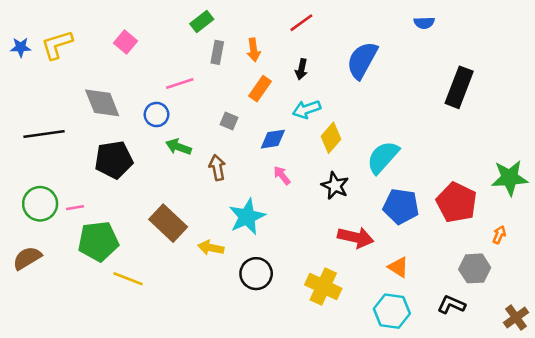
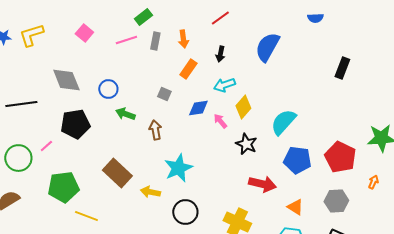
pink line: (180, 83) -> (126, 40), moved
black rectangle: (459, 87) -> (342, 68), size x0.7
pink arrow: (282, 175) -> (220, 121), moved
pink line: (75, 208) -> (46, 146), moved, turned -32
gray hexagon: (475, 268) -> (336, 201), moved

